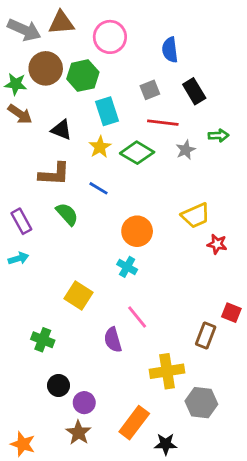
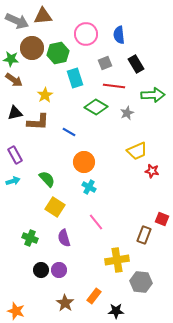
pink circle: (110, 37) -> (86, 34), moved
black triangle: (61, 130) -> (15, 113), moved, turned -35
green arrow: (218, 136) -> (153, 95), size x1.6
yellow star: (100, 147) -> (45, 95), moved
gray star: (186, 150) -> (127, 113), moved
green semicircle: (67, 214) -> (47, 179), moved
orange circle: (137, 231) -> (84, 162), moved
purple semicircle: (113, 340) -> (64, 238), moved
purple circle: (84, 403) -> (59, 270), moved
orange rectangle: (134, 423) -> (94, 296), size x0.7
brown star: (79, 433) -> (65, 303), moved

